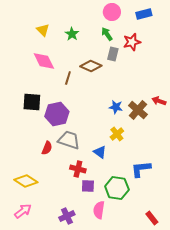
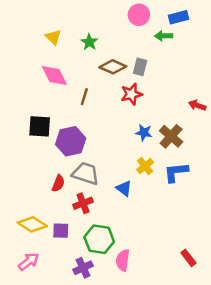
green arrow: (107, 34) -> (164, 36), moved, turned -56
red star: (132, 42) -> (131, 94), moved
brown diamond: (91, 66) -> (113, 67), moved
red arrow: (159, 101) -> (197, 105), moved
red cross: (78, 169) -> (83, 203), moved, turned -35
blue L-shape: (141, 169) -> (176, 172), moved
purple square: (88, 186) -> (61, 231), moved
green hexagon: (117, 188) -> (99, 239), moved
red rectangle: (152, 218) -> (188, 258), moved

